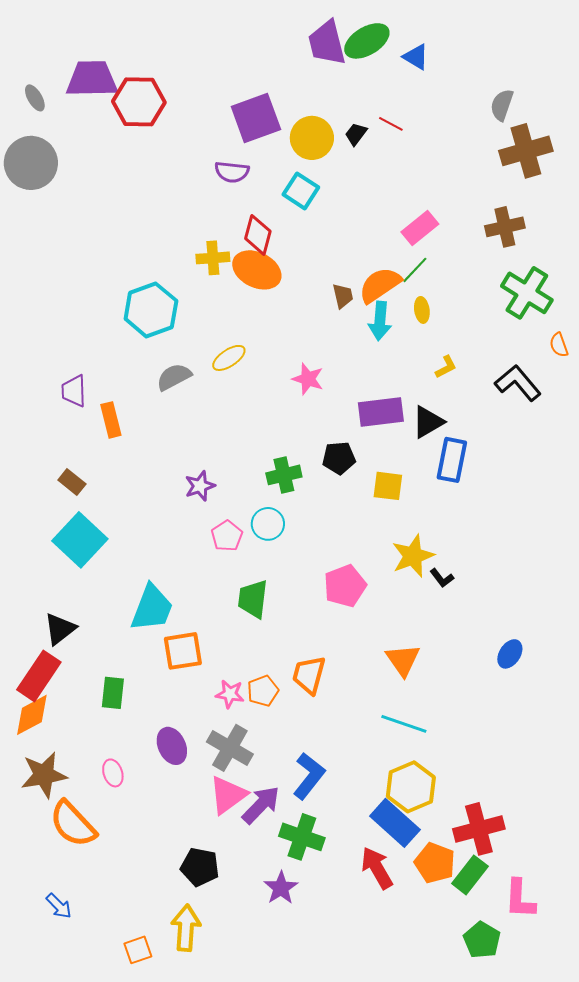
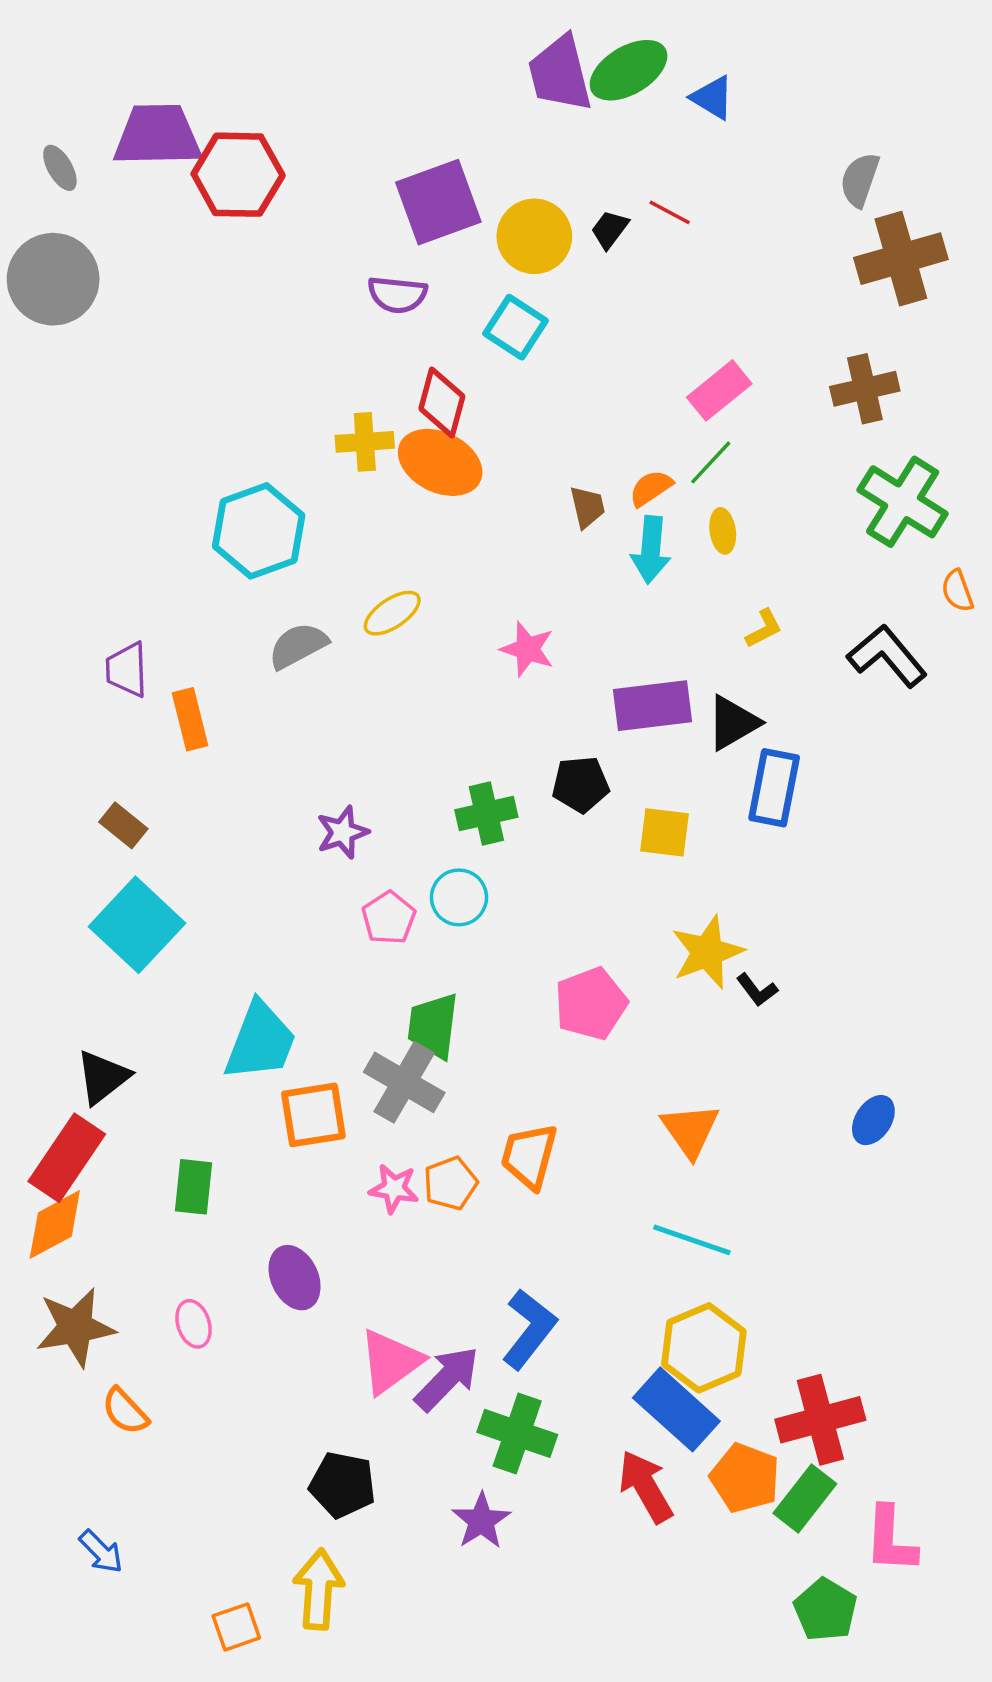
orange semicircle: (380, 285) -> (651, 488), size x0.6
gray cross: (230, 748) -> (404, 1082), moved
orange semicircle: (73, 824) -> (125, 1411), size x0.6

